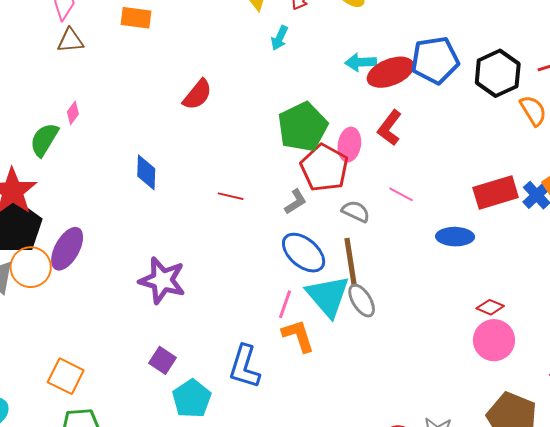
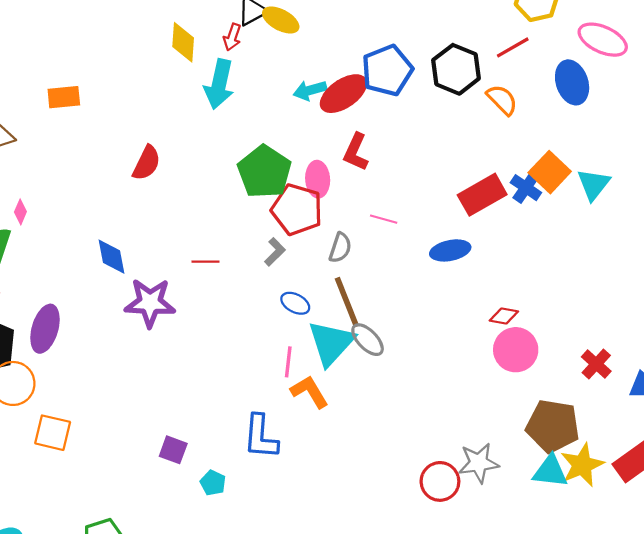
cyan arrow: (280, 38) -> (219, 84), size x1.8
gray semicircle: (356, 211) -> (340, 248), turned 96
purple ellipse: (67, 249) -> (45, 329), moved
blue ellipse: (304, 253) -> (295, 303), size x0.6
purple star: (162, 280) -> (150, 303), moved
cyan triangle: (328, 296) -> (331, 343), turned 36
orange square: (66, 376) -> (53, 433), moved
cyan pentagon: (192, 399) -> (213, 483), size x0.6

